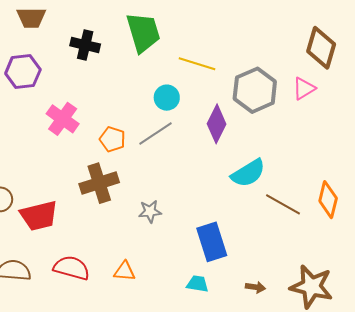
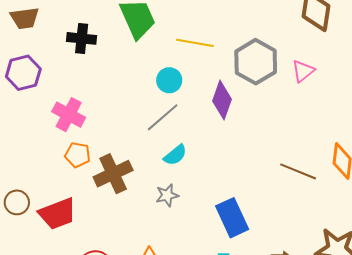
pink triangle: (304, 89) -> (303, 71), moved
orange pentagon: (112, 139) -> (78, 155), moved
cyan semicircle: (248, 173) -> (175, 155), moved, size x0.7

